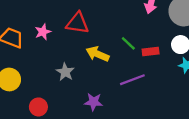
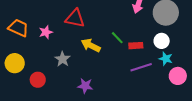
pink star: (43, 32) -> (46, 32), moved
purple line: (132, 80) -> (141, 67), moved
red circle: (38, 107) -> (38, 80), moved

